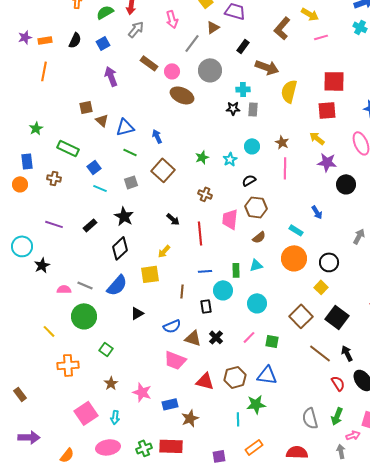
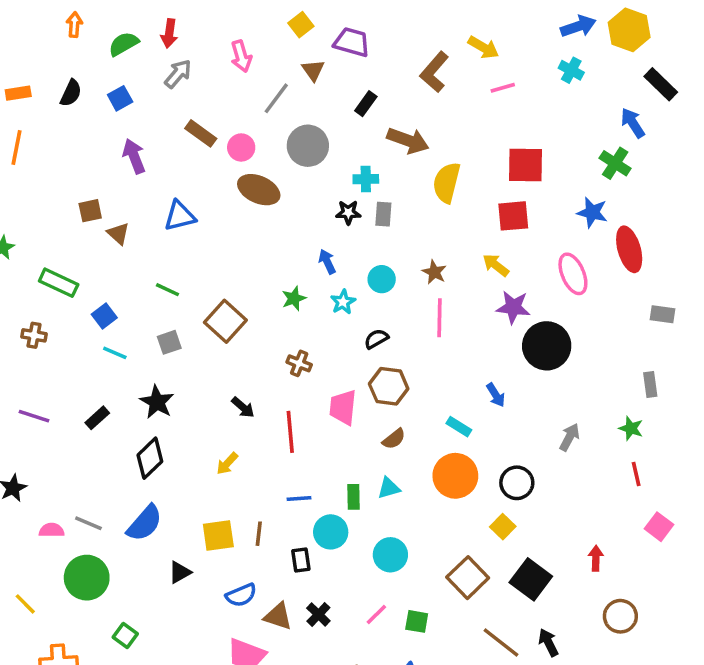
brown triangle: (213, 27) -> (313, 70), turned -32
blue triangle: (125, 127) -> (180, 216), moved
blue arrow: (157, 136) -> (327, 262), moved
black circle: (346, 184) -> (547, 346), size x1.4
yellow square: (150, 274) -> (218, 535), moved

